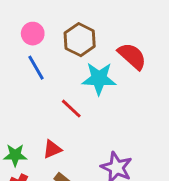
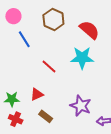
pink circle: (33, 34) -> (13, 16), moved
cyan star: (99, 79) -> (82, 58), moved

